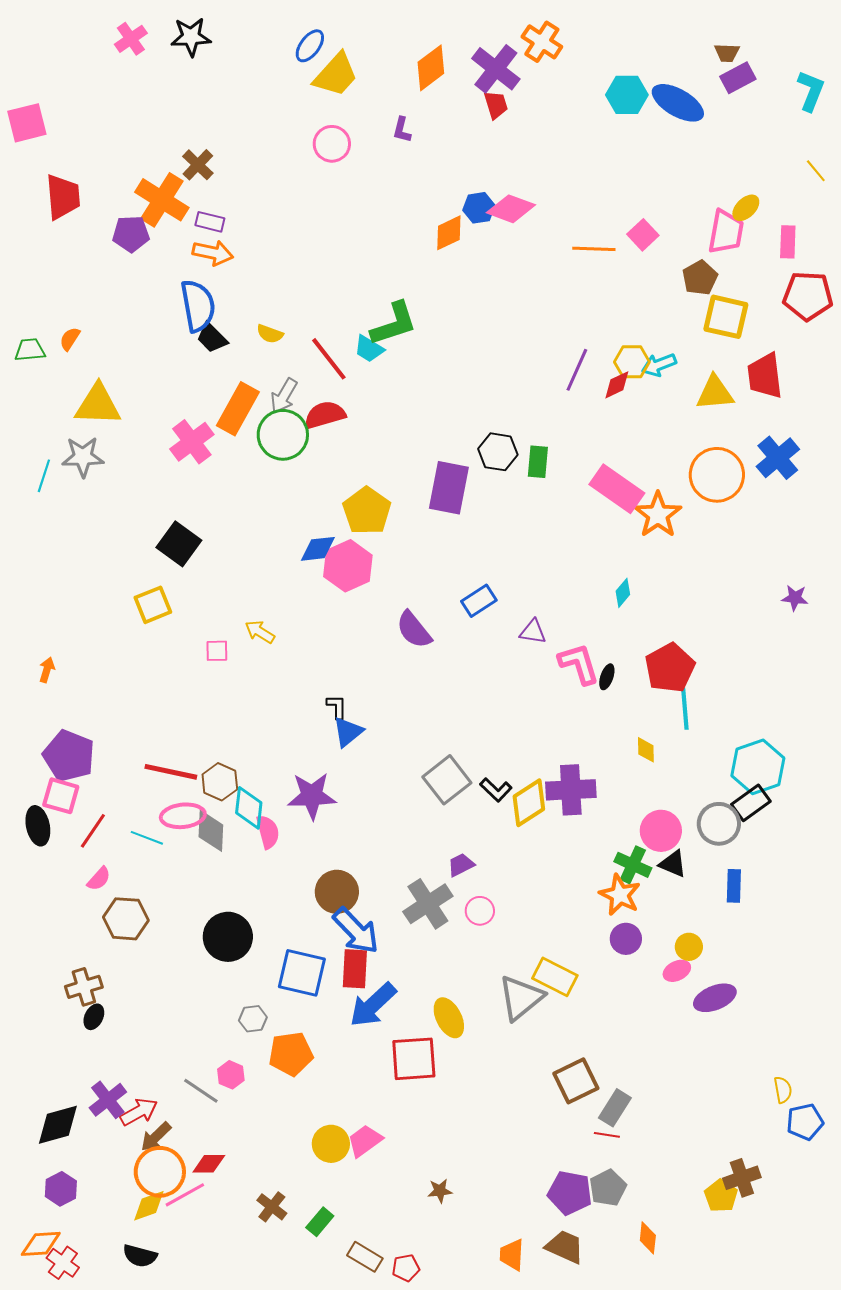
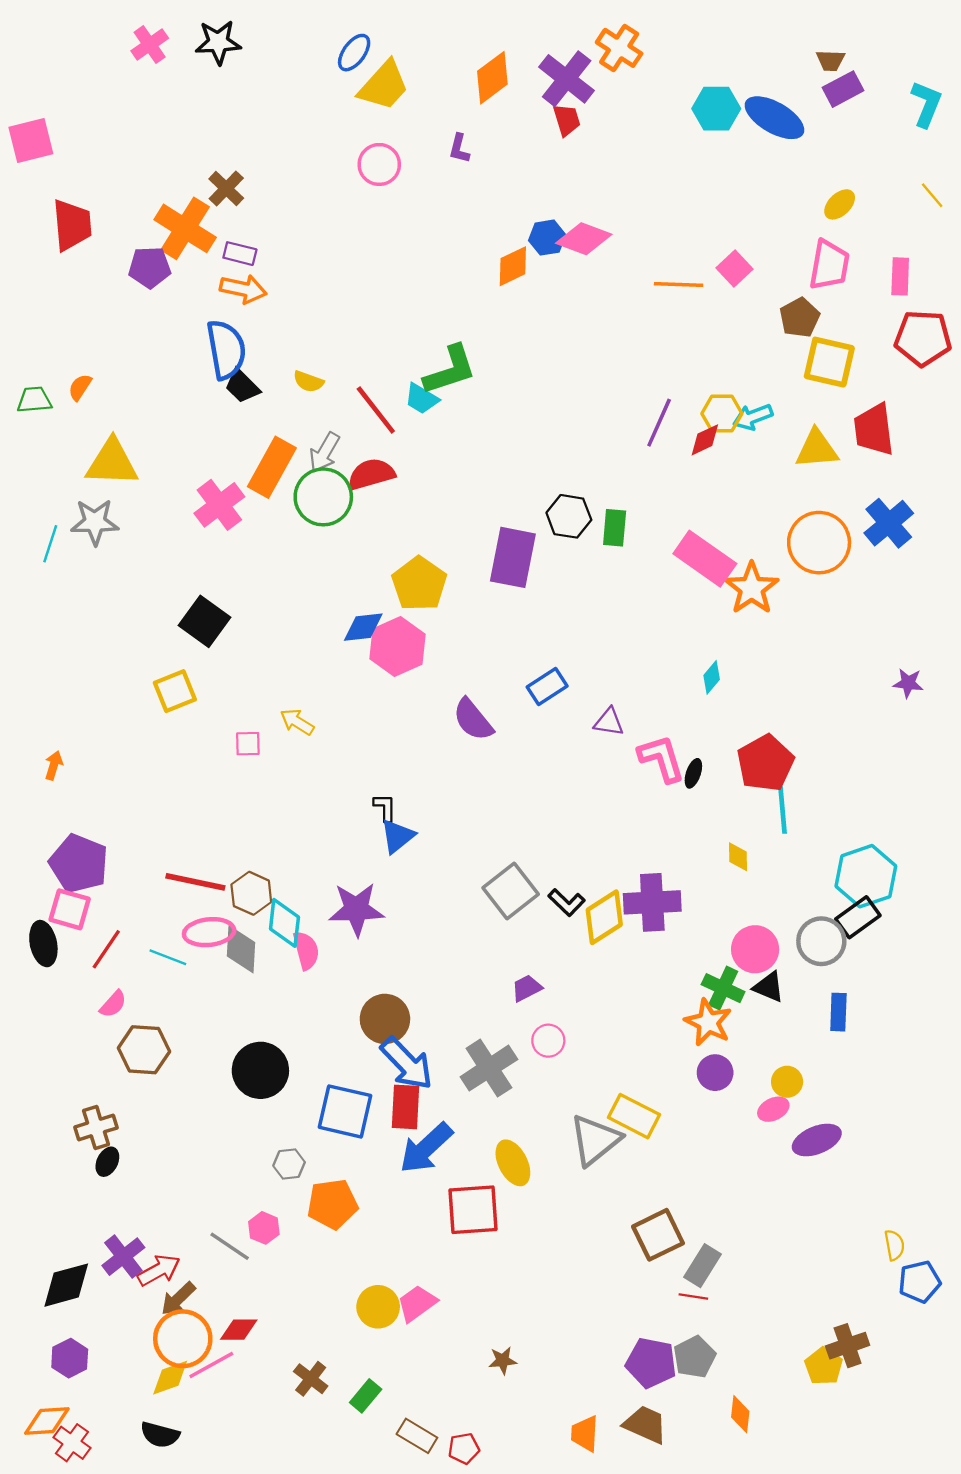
yellow ellipse: (746, 208) -> (840, 204), moved
gray cross: (428, 904) -> (489, 1068), moved

